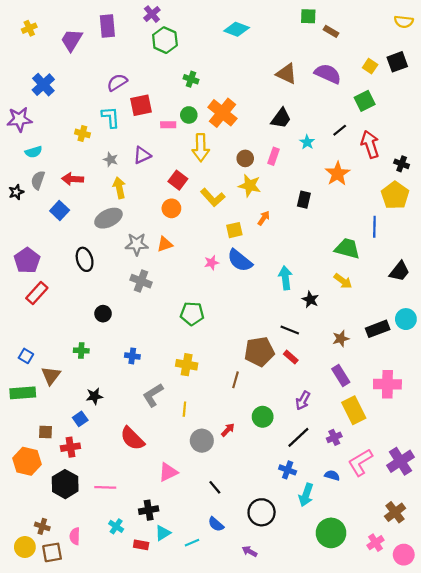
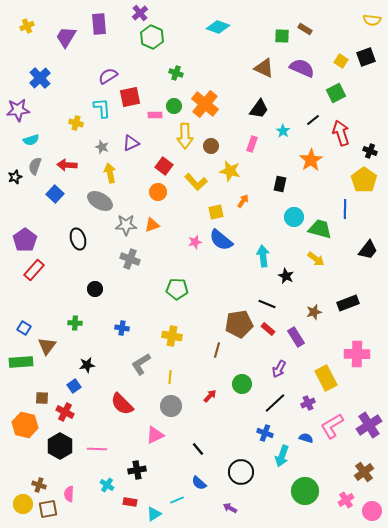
green square: (308, 16) -> (282, 36), moved
brown circle: (245, 158) -> (211, 146), moved
gray ellipse: (108, 218) -> (100, 201), turned 55
cyan circle: (406, 319) -> (294, 217), moved
purple rectangle: (341, 376) -> (296, 337), moved
gray circle: (202, 441) -> (171, 406), moved
red cross: (70, 447) -> (65, 412), turned 36
cyan triangle: (163, 533) -> (154, 514), moved

